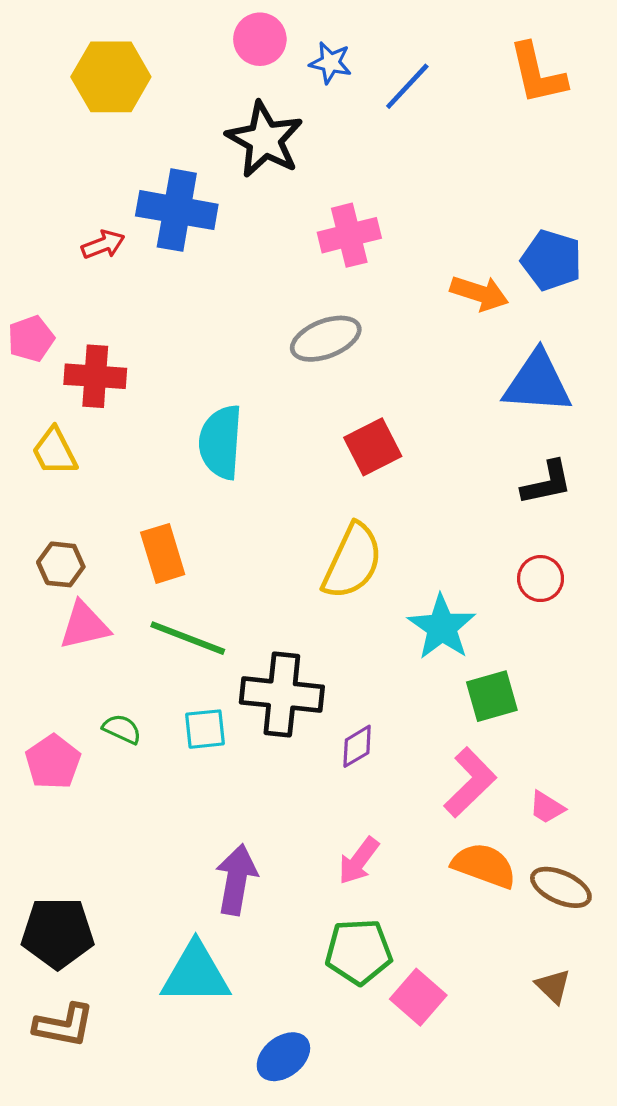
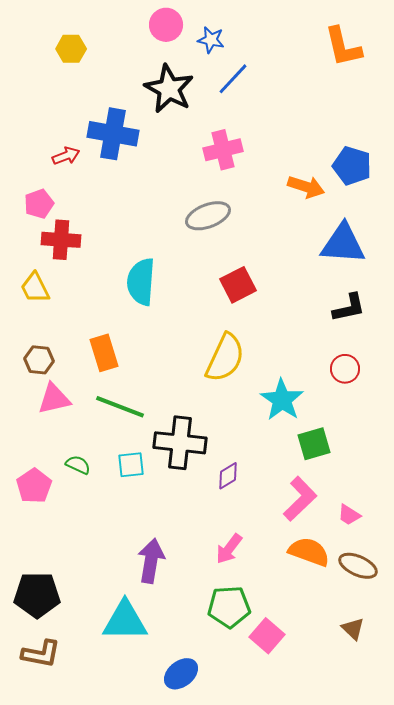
yellow hexagon: (111, 77) -> (71, 49), size x0.6
blue line: (407, 86) -> (233, 79), moved
pink pentagon: (31, 339) -> (39, 204), moved

